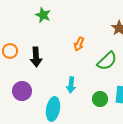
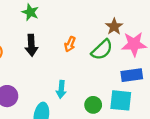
black arrow: (36, 57) -> (31, 45), moved
green semicircle: (107, 61) -> (102, 50), moved

